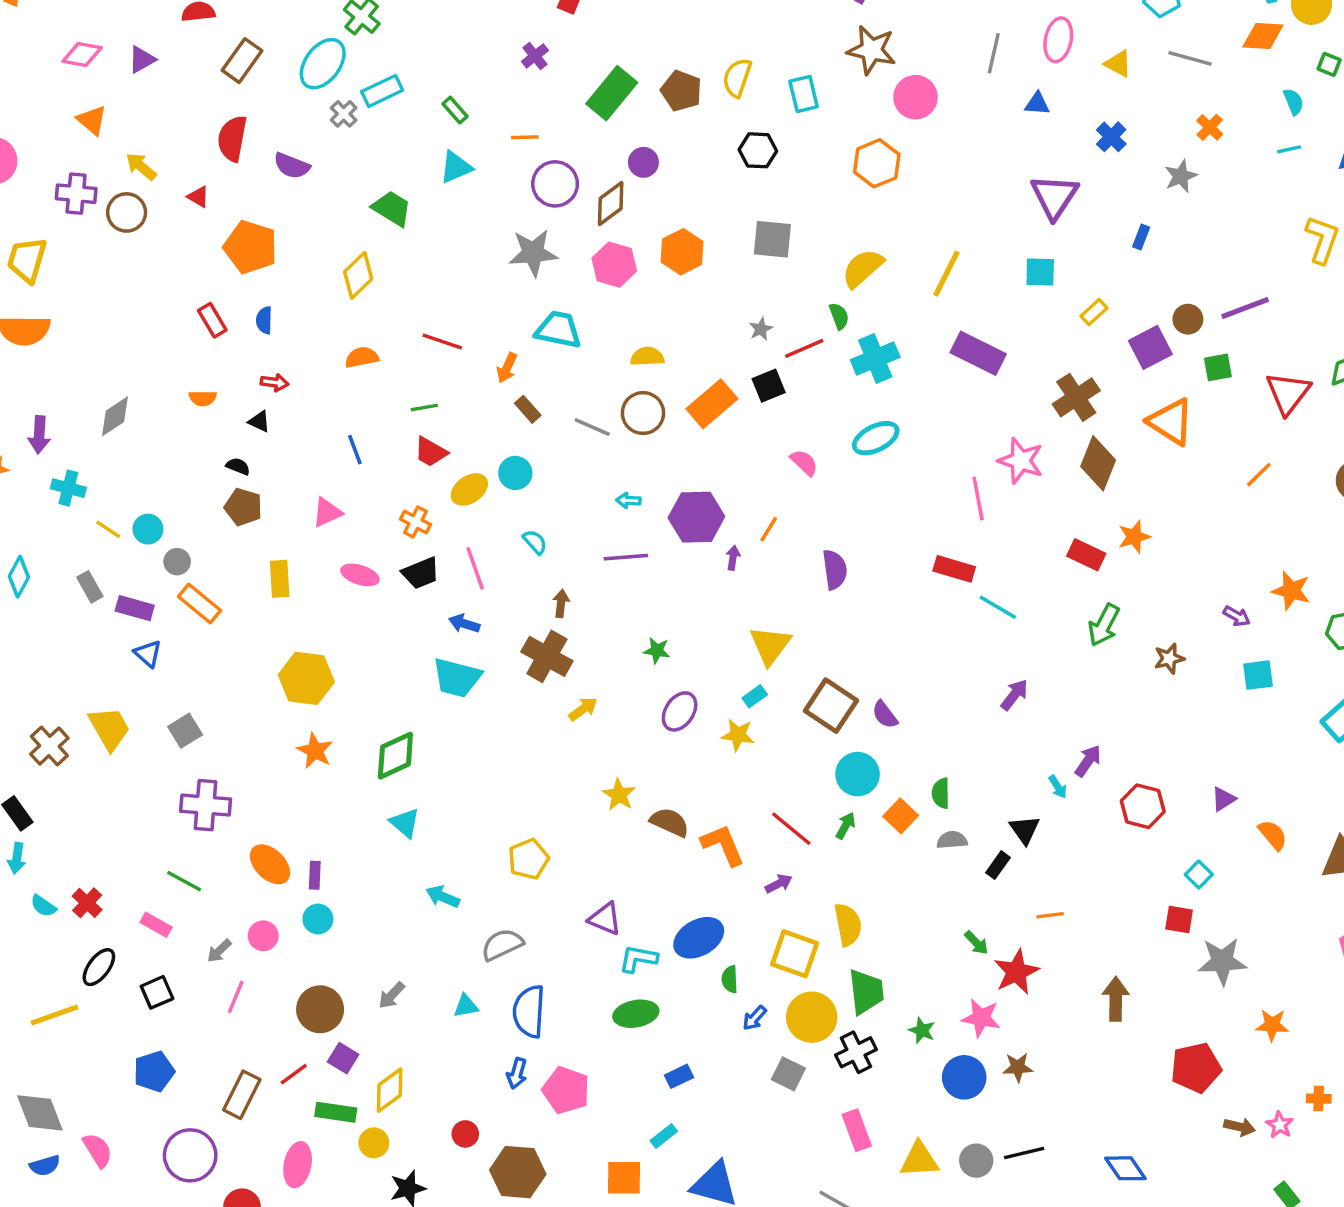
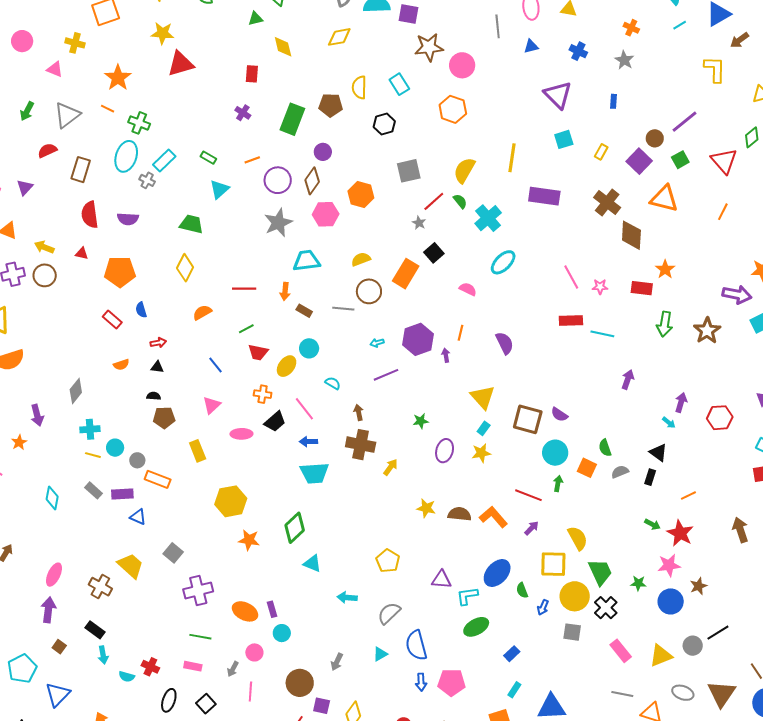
red line: (804, 348) -> (434, 201), moved
pink star: (1021, 461) -> (600, 287), moved, size x0.6
cyan cross: (68, 488) -> (90, 429), moved
purple arrow: (1237, 616) -> (737, 295), size x1.8
brown star: (1169, 658) -> (707, 331), size x1.5

